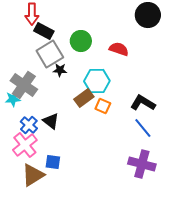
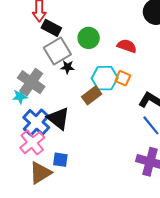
orange square: (103, 106) -> (123, 78), moved
black triangle: (51, 121) -> (58, 118), size x1.4
blue cross: (29, 125) -> (36, 122), size x1.5

